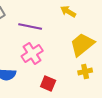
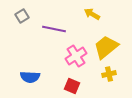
pink cross: (32, 53) -> (76, 56), moved

